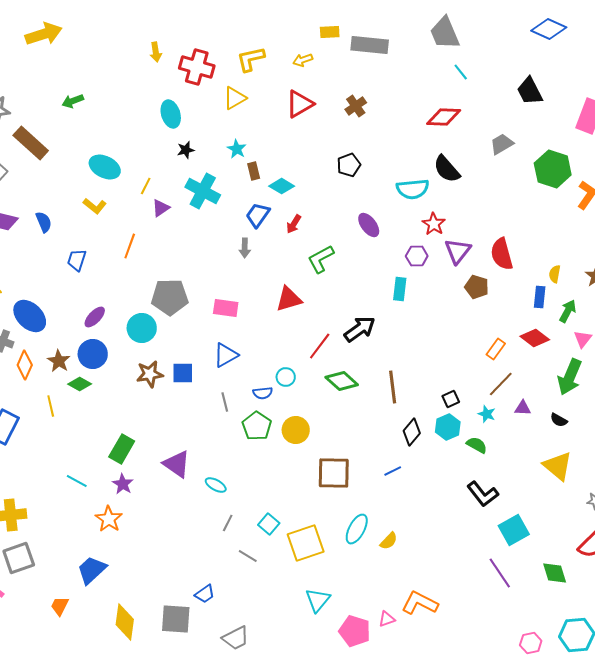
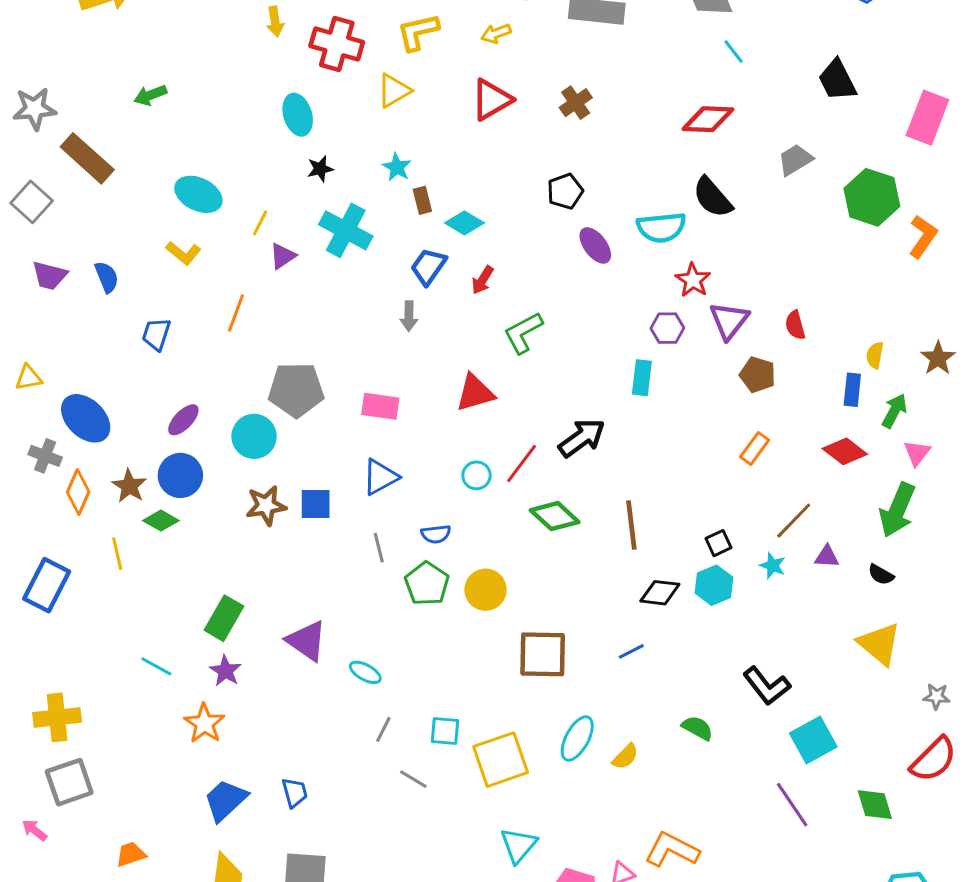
purple ellipse: (369, 225) -> (595, 245), moved
red semicircle: (502, 254) -> (795, 325), size x0.6
orange rectangle: (496, 349) -> (755, 448), moved
cyan circle: (286, 377) -> (477, 475), moved
black diamond: (412, 432) -> (660, 593), turned 56
green semicircle: (477, 445) -> (697, 728), moved
cyan square: (269, 524) -> (445, 731), turned -35
blue trapezoid: (92, 570) -> (225, 800), moved
blue trapezoid: (205, 594) -> (295, 793), moved, turned -70
orange trapezoid: (60, 606) -> (131, 854), turned 45

